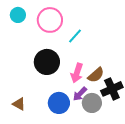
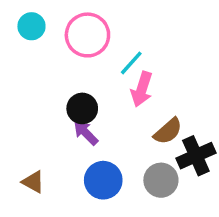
black circle: (47, 62) -> (82, 108), size x0.7
pink arrow: (77, 73) -> (142, 89), moved
purple arrow: (80, 94) -> (86, 133), moved, turned 91

